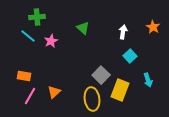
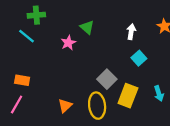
pink star: (51, 41) -> (68, 43), moved
cyan arrow: (148, 80) -> (159, 93), moved
orange triangle: (54, 92) -> (65, 106), moved
pink line: (30, 96) -> (17, 104), moved

